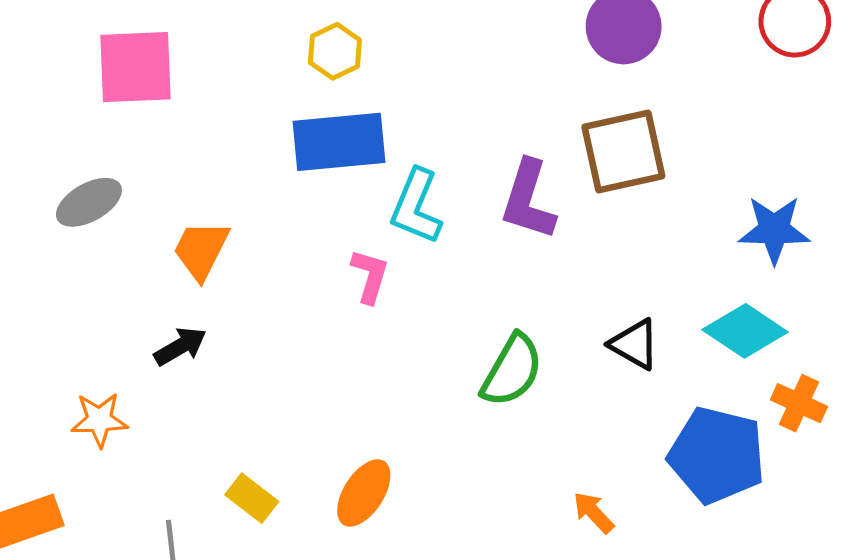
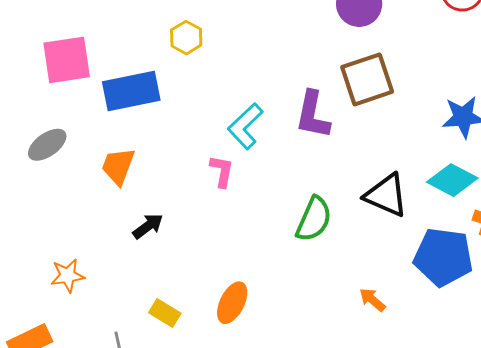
blue rectangle: (339, 142) -> (131, 91), moved
cyan L-shape: (416, 207) -> (245, 126), turned 30
black triangle: (634, 344) -> (386, 195), size x1.4
black arrow: (180, 346) -> (148, 226), moved

